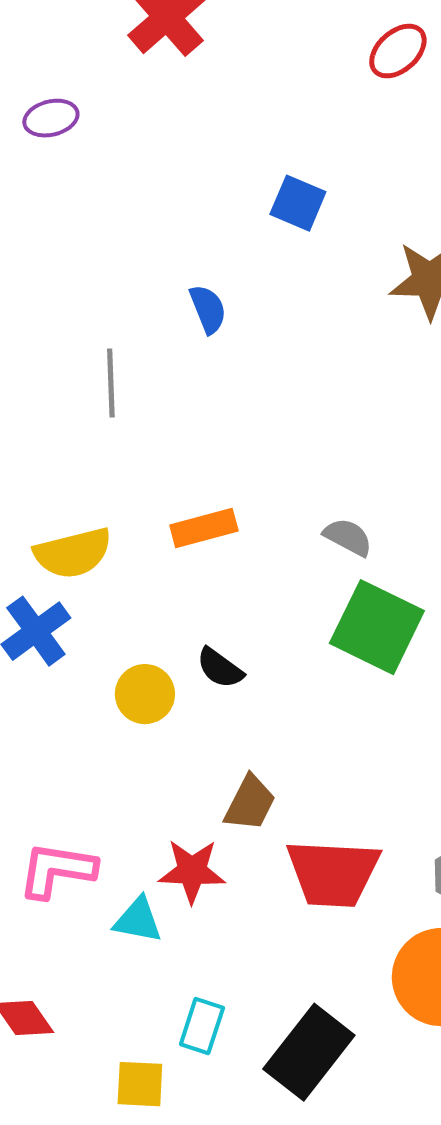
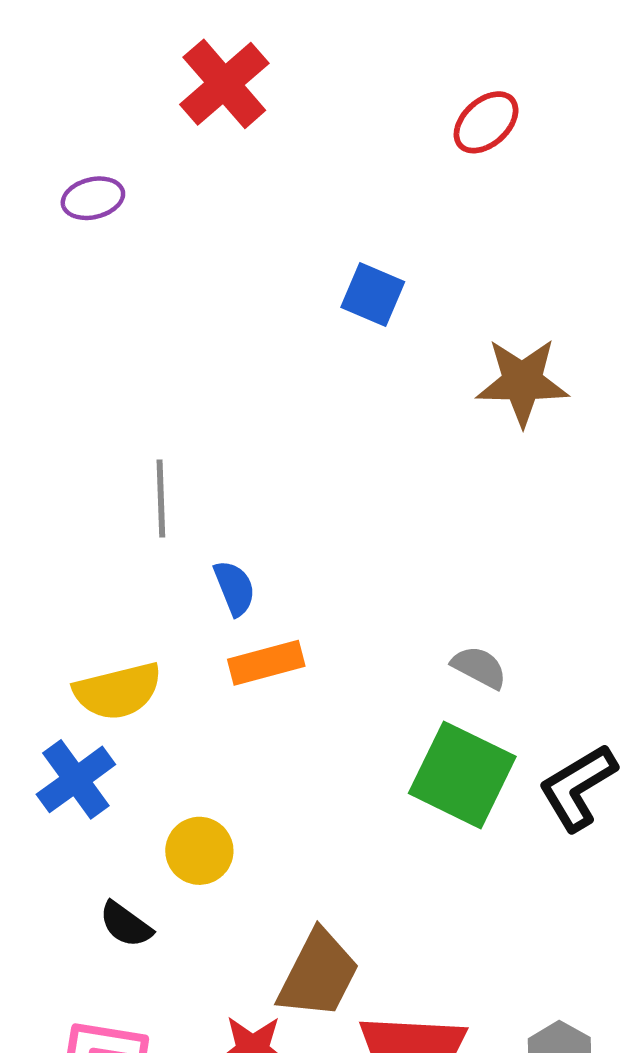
blue semicircle: (208, 309) -> (235, 588), moved
gray semicircle: (348, 537) -> (479, 667), moved
black semicircle: (220, 668) -> (126, 924), moved
brown trapezoid: (250, 803) -> (318, 974), size x1.4

